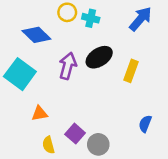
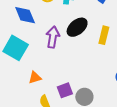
blue diamond: (36, 35) -> (25, 15), turned 30
purple square: (75, 134) -> (65, 90), turned 35

